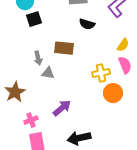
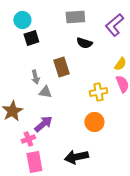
brown rectangle: (64, 48) -> (61, 67), turned 66
orange circle: (113, 93) -> (94, 122), moved
purple arrow: (62, 108) -> (43, 124), moved

